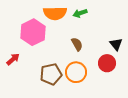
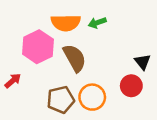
brown semicircle: (77, 44) -> (75, 58), moved, size x1.6

